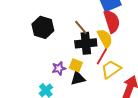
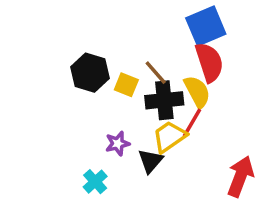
yellow square: (76, 65) -> (126, 85), moved
yellow trapezoid: (111, 69) -> (170, 137), moved
black triangle: (78, 78) -> (150, 161), turned -35

